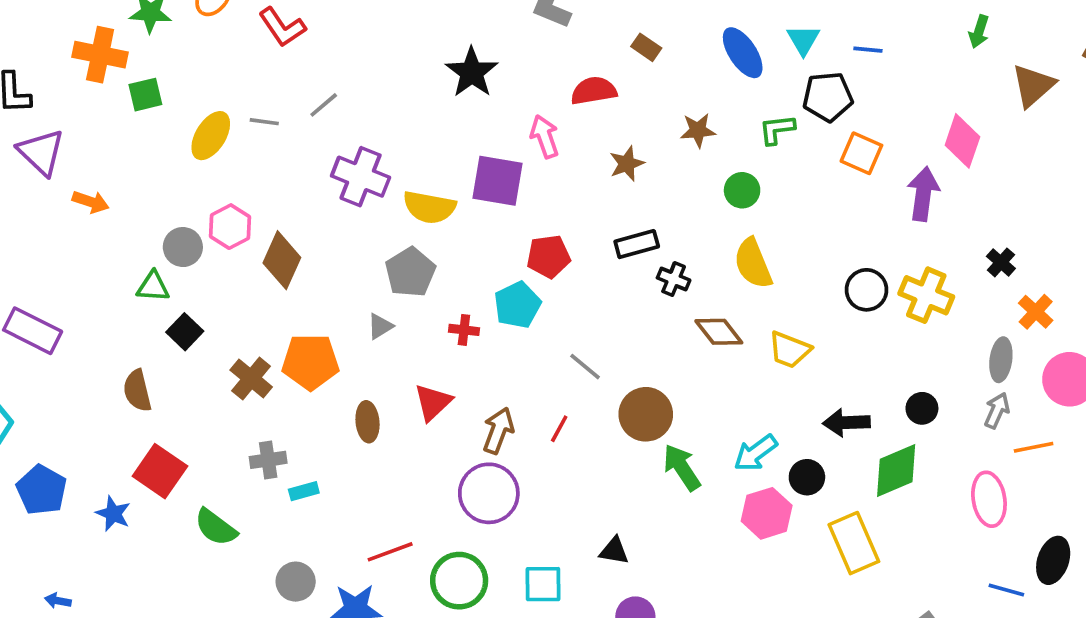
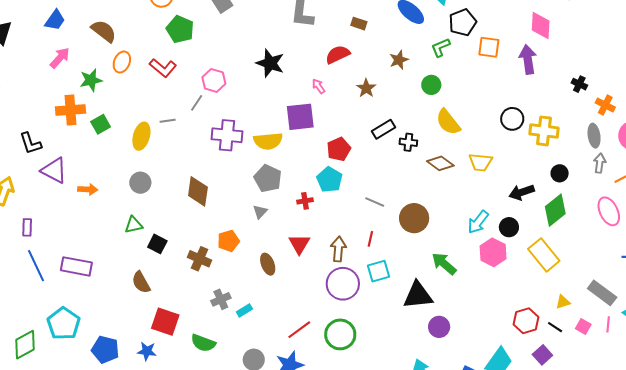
pink arrow: (545, 137) -> (319, 86), size x0.7
pink hexagon: (230, 227) -> (214, 80), moved
gray circle: (183, 247) -> (140, 183), moved
yellow cross: (926, 295) -> (544, 131), moved
orange pentagon: (311, 362) -> (228, 241), size x0.7
green arrow: (682, 467) -> (444, 264), moved
black triangle: (614, 551) -> (418, 295), size x1.8
cyan square: (543, 584) -> (379, 271), moved

